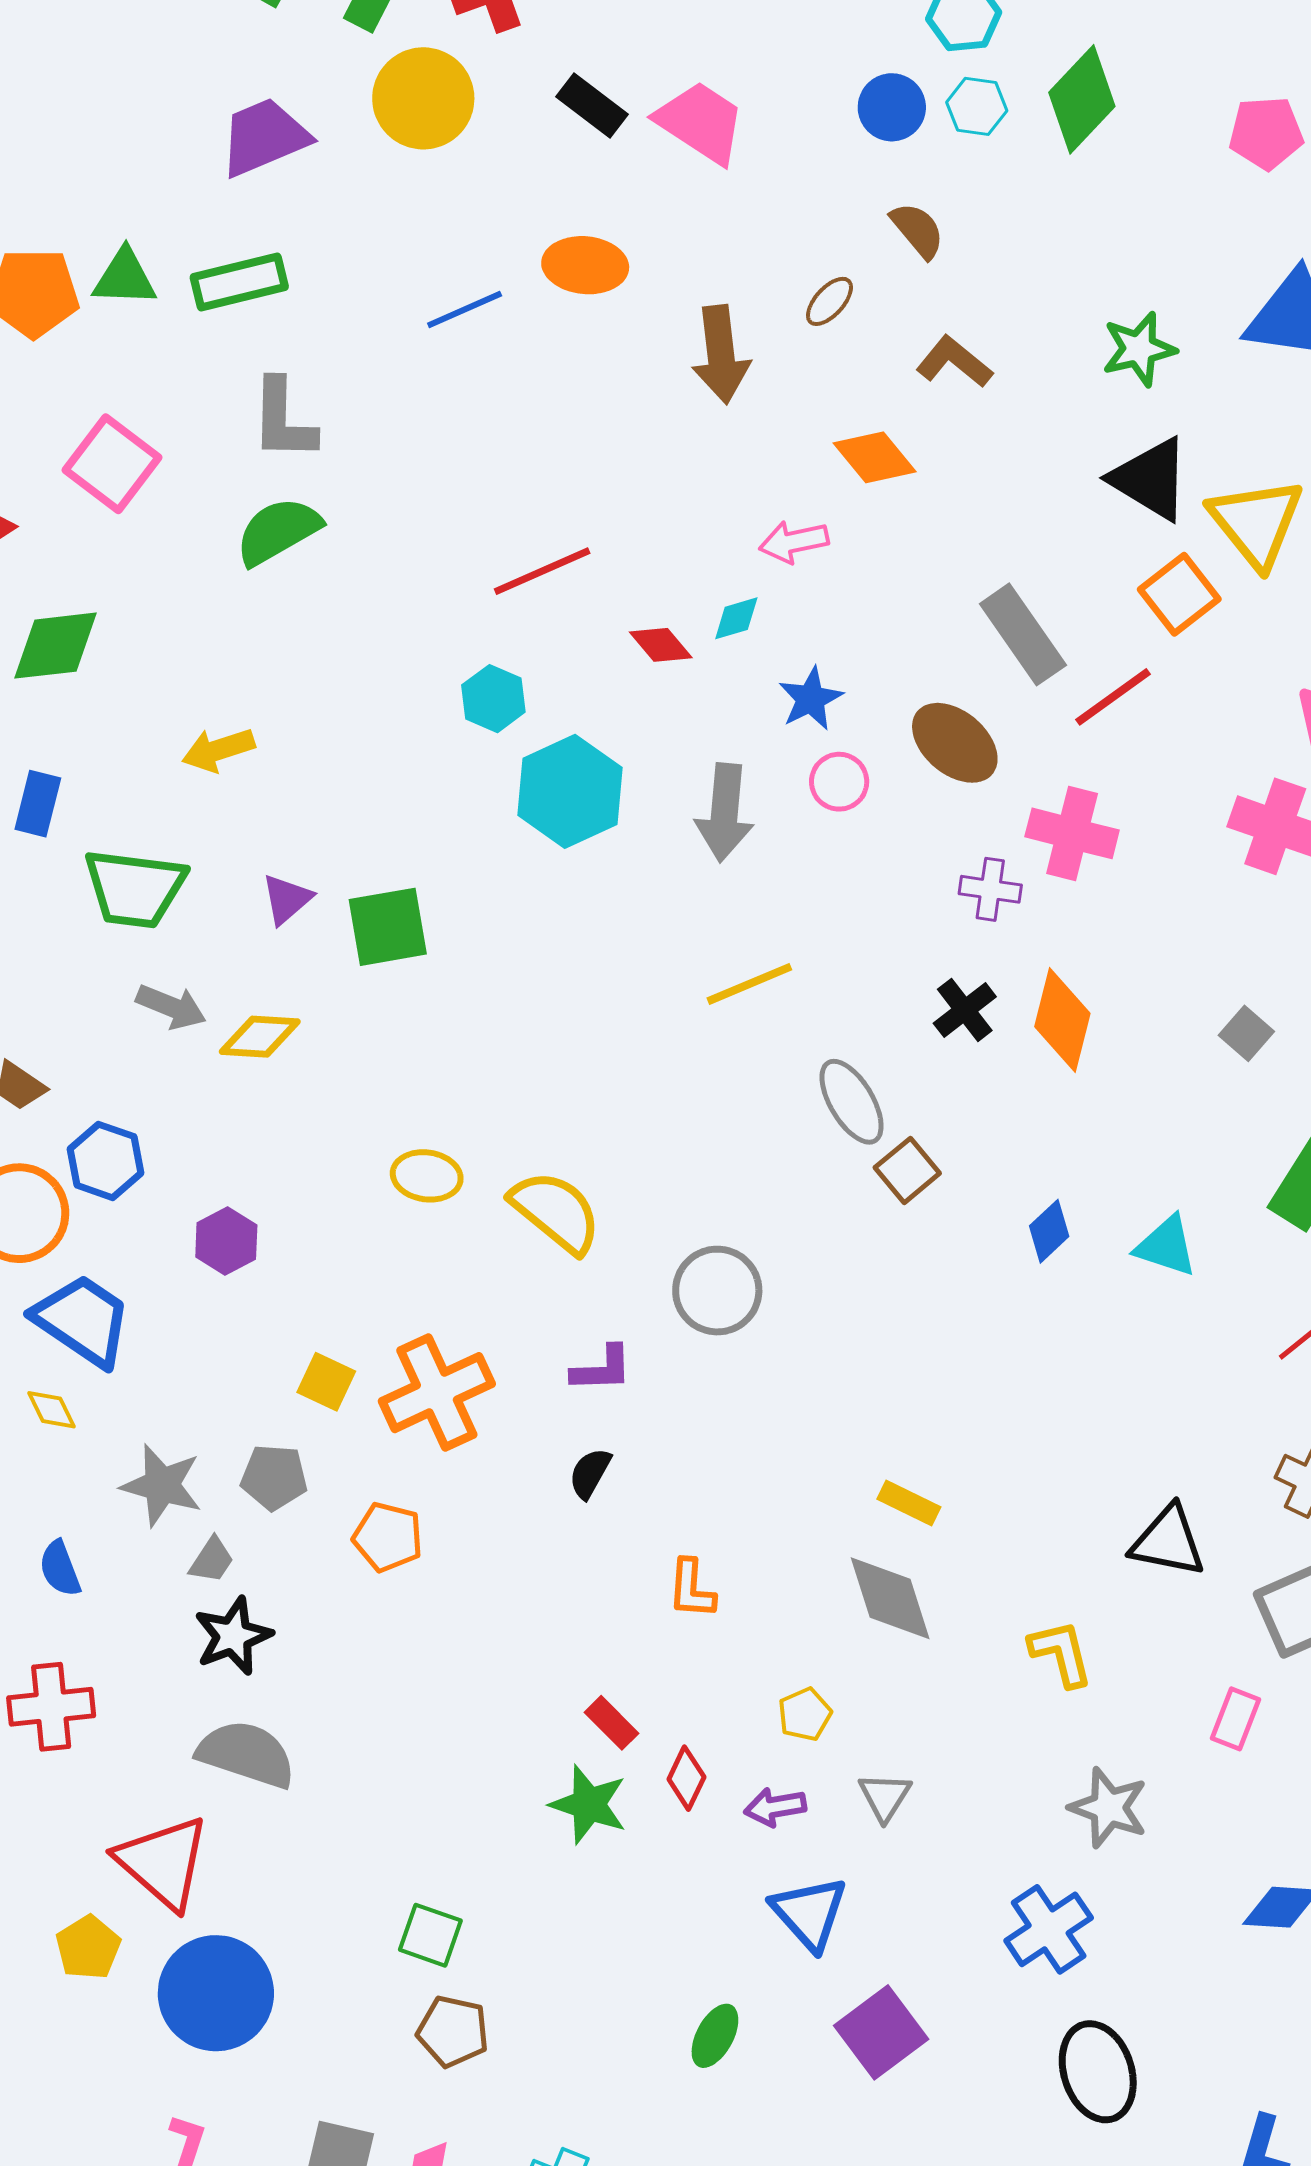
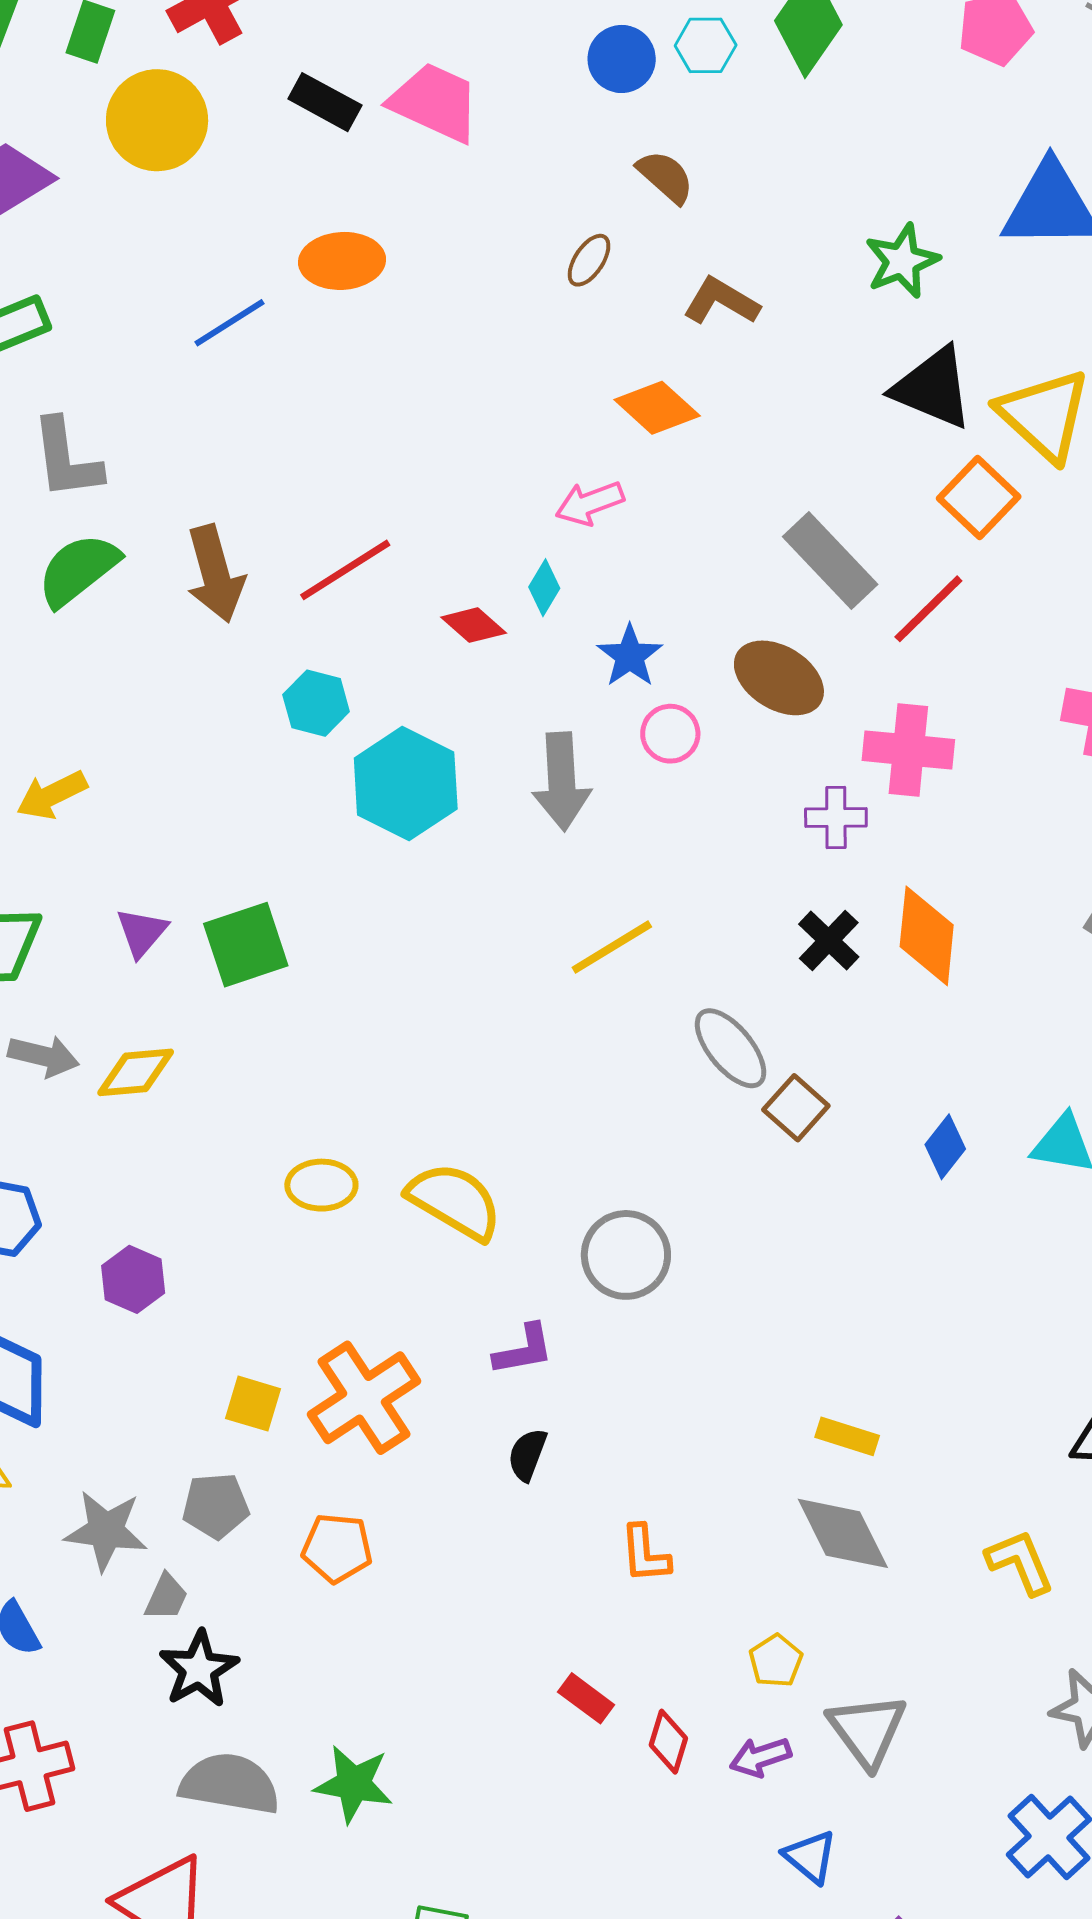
brown arrow: (721, 354) -> (215, 574), moved
cyan diamond: (736, 618) -> (544, 588), turned -34
gray triangle: (885, 1797) -> (867, 1730), size x1.5
green star: (589, 1804) -> (354, 1784), moved
blue triangle: (809, 1913) -> (810, 1857), size x0.7

